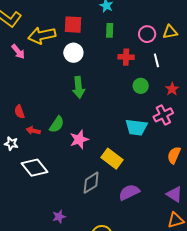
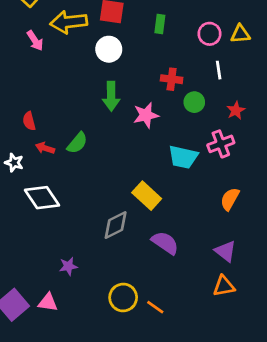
red cross: (126, 57) -> (172, 79), moved
pink star: (79, 140) -> (146, 115), moved
purple semicircle: (129, 192) -> (165, 243), turned 55

